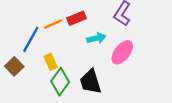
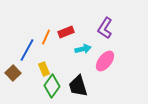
orange line: (53, 24) -> (46, 37), turned -42

